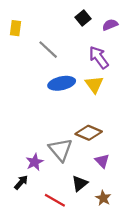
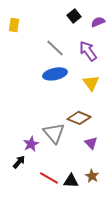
gray line: (48, 50) -> (55, 48), moved
yellow triangle: (94, 84) -> (91, 83), moved
black triangle: (80, 183) -> (71, 181), moved, turned 42

